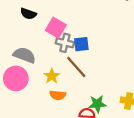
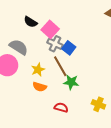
black semicircle: (28, 14) -> (31, 22), moved
blue square: (81, 44) -> (69, 48), turned 32
green star: (97, 104) -> (71, 82), moved

